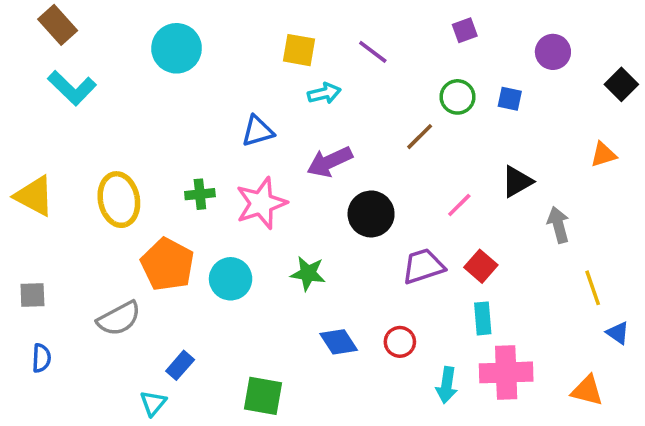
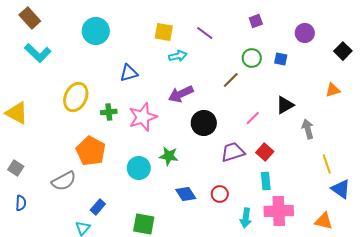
blue triangle: (258, 131) -> (129, 73), moved
yellow ellipse: (119, 200) -> (76, 97), moved, turned 36
cyan circle: (231, 279) -> (139, 168), moved
gray square: (32, 295) -> (16, 168), turned 35
blue triangle: (618, 333) -> (341, 189), size x1.5

